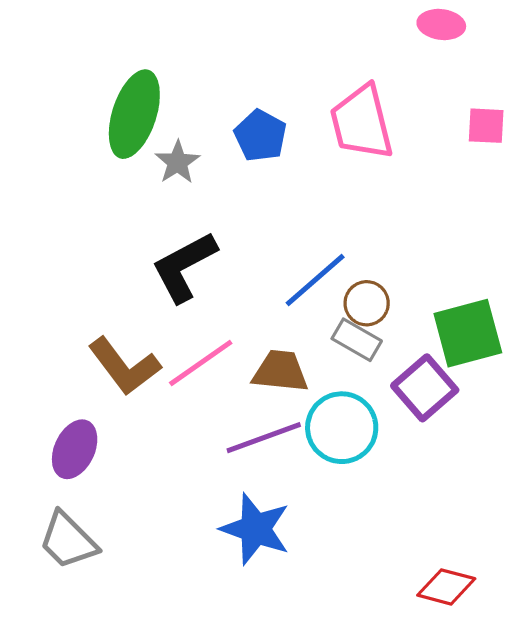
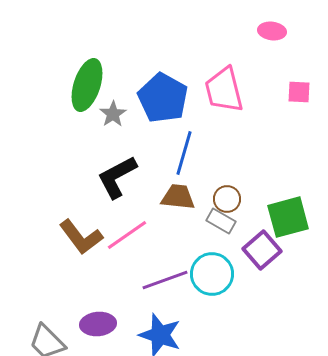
blue pentagon: (260, 136) -> (163, 98), size x1.6
blue line: (315, 280) -> (184, 153), moved, turned -33
brown trapezoid: (280, 371) -> (178, 197), moved
purple ellipse: (75, 449) -> (98, 324), moved, turned 60

